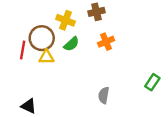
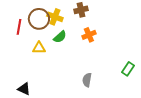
brown circle: (42, 38) -> (39, 19), moved
red line: (23, 50) -> (19, 27), moved

